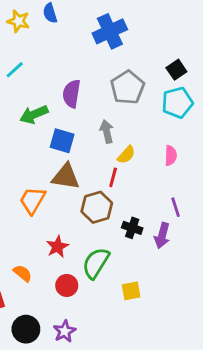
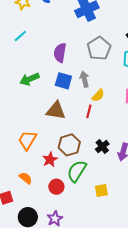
green arrow: (34, 114) -> (29, 79), moved
blue square: (62, 141) -> (63, 81), moved
orange trapezoid: (32, 200) -> (27, 140), moved
brown hexagon: (97, 207) -> (69, 145), moved
black cross: (132, 228) -> (102, 147), turned 32

